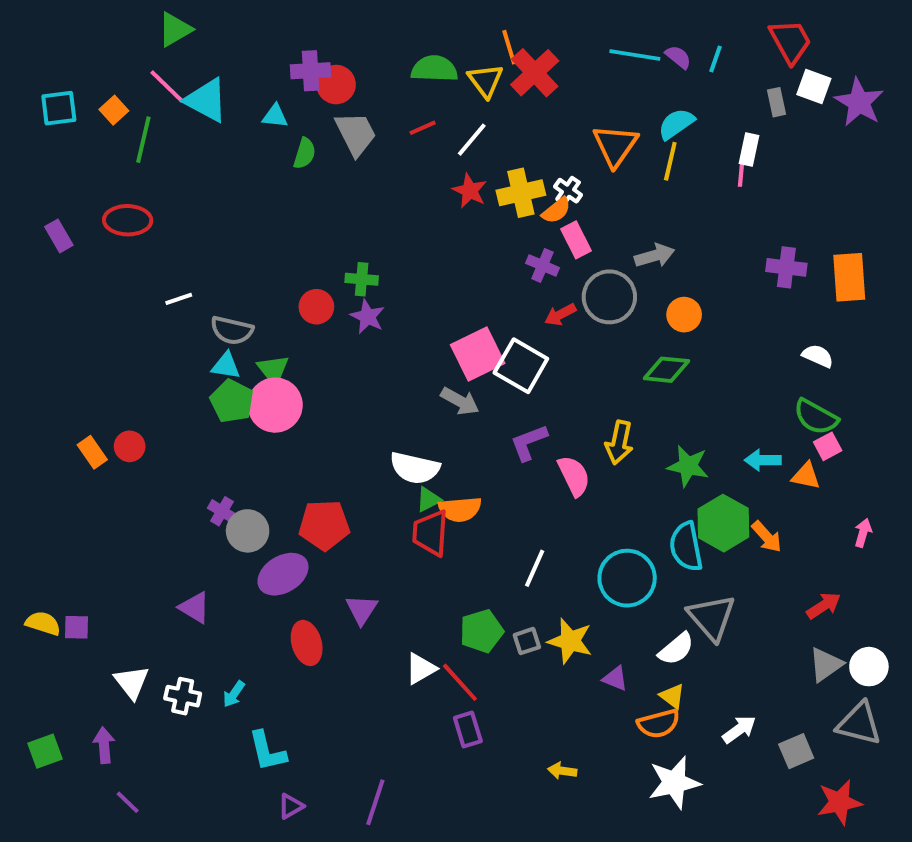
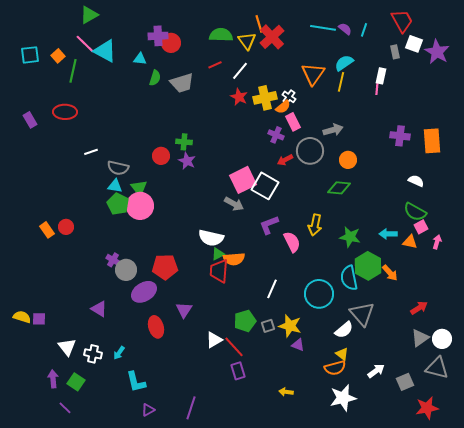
gray trapezoid: (356, 134) -> (182, 83), moved, turned 100
pink arrow: (863, 533) -> (437, 242), moved
purple triangle: (615, 678) -> (298, 345), moved
green square: (45, 751) -> (76, 382), moved, turned -36

